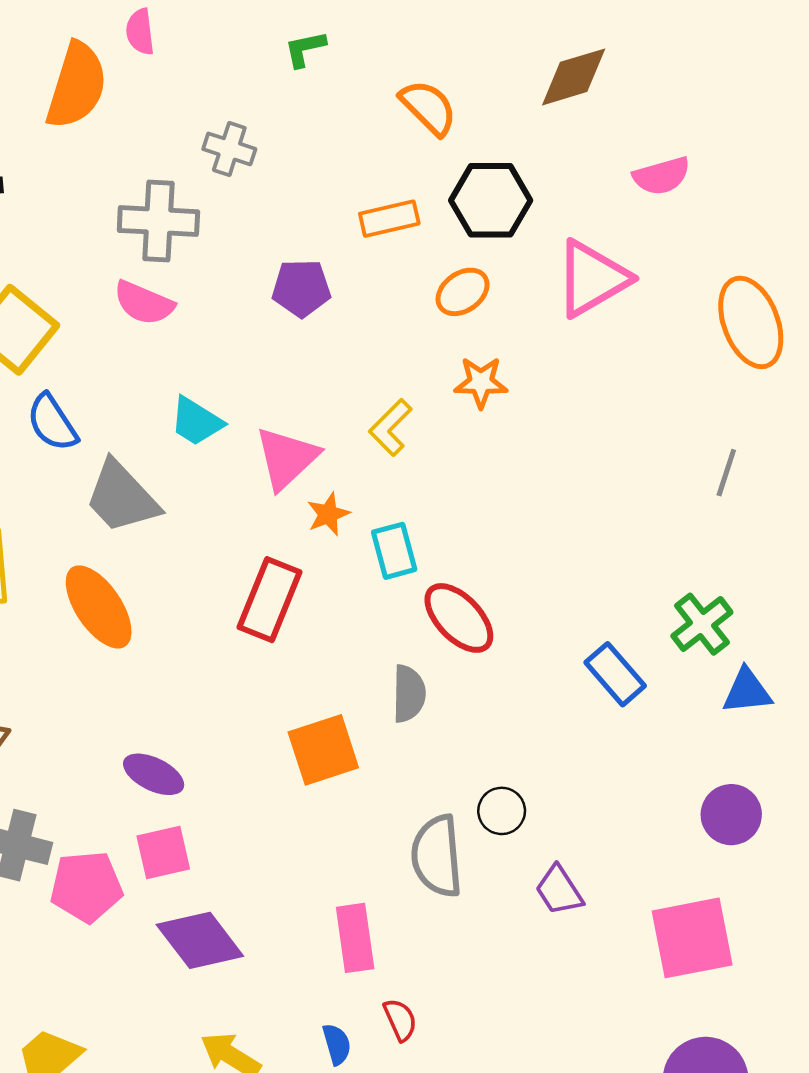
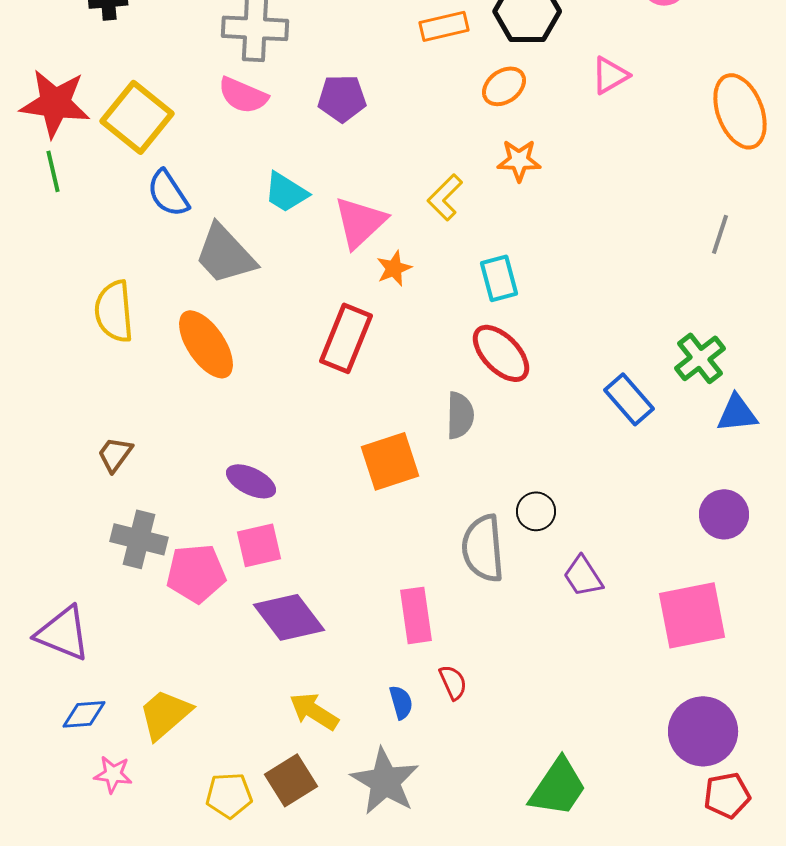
pink triangle: (592, 278) -> (610, 75), size x0.6
purple pentagon: (301, 288) -> (342, 98), moved
cyan rectangle: (394, 551) -> (499, 278), moved

